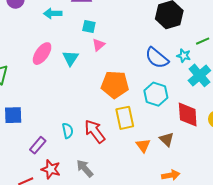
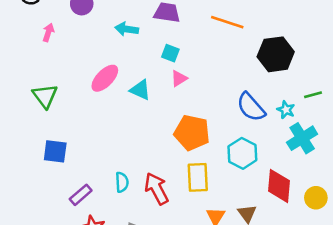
cyan triangle: (71, 58) -> (140, 90), turned -48

